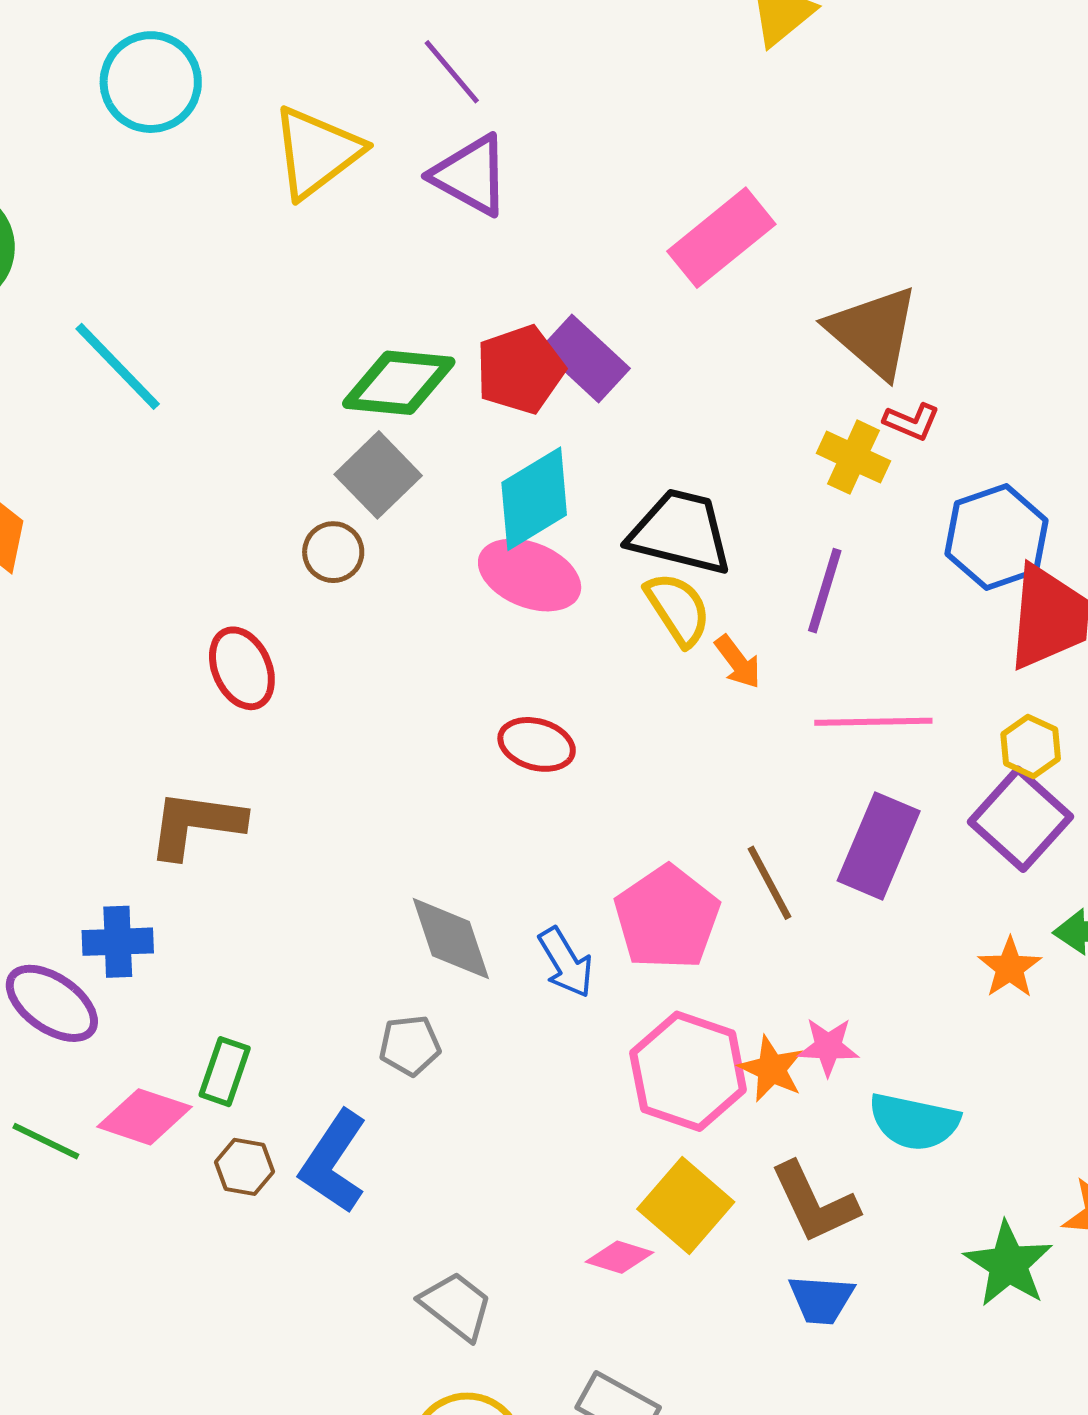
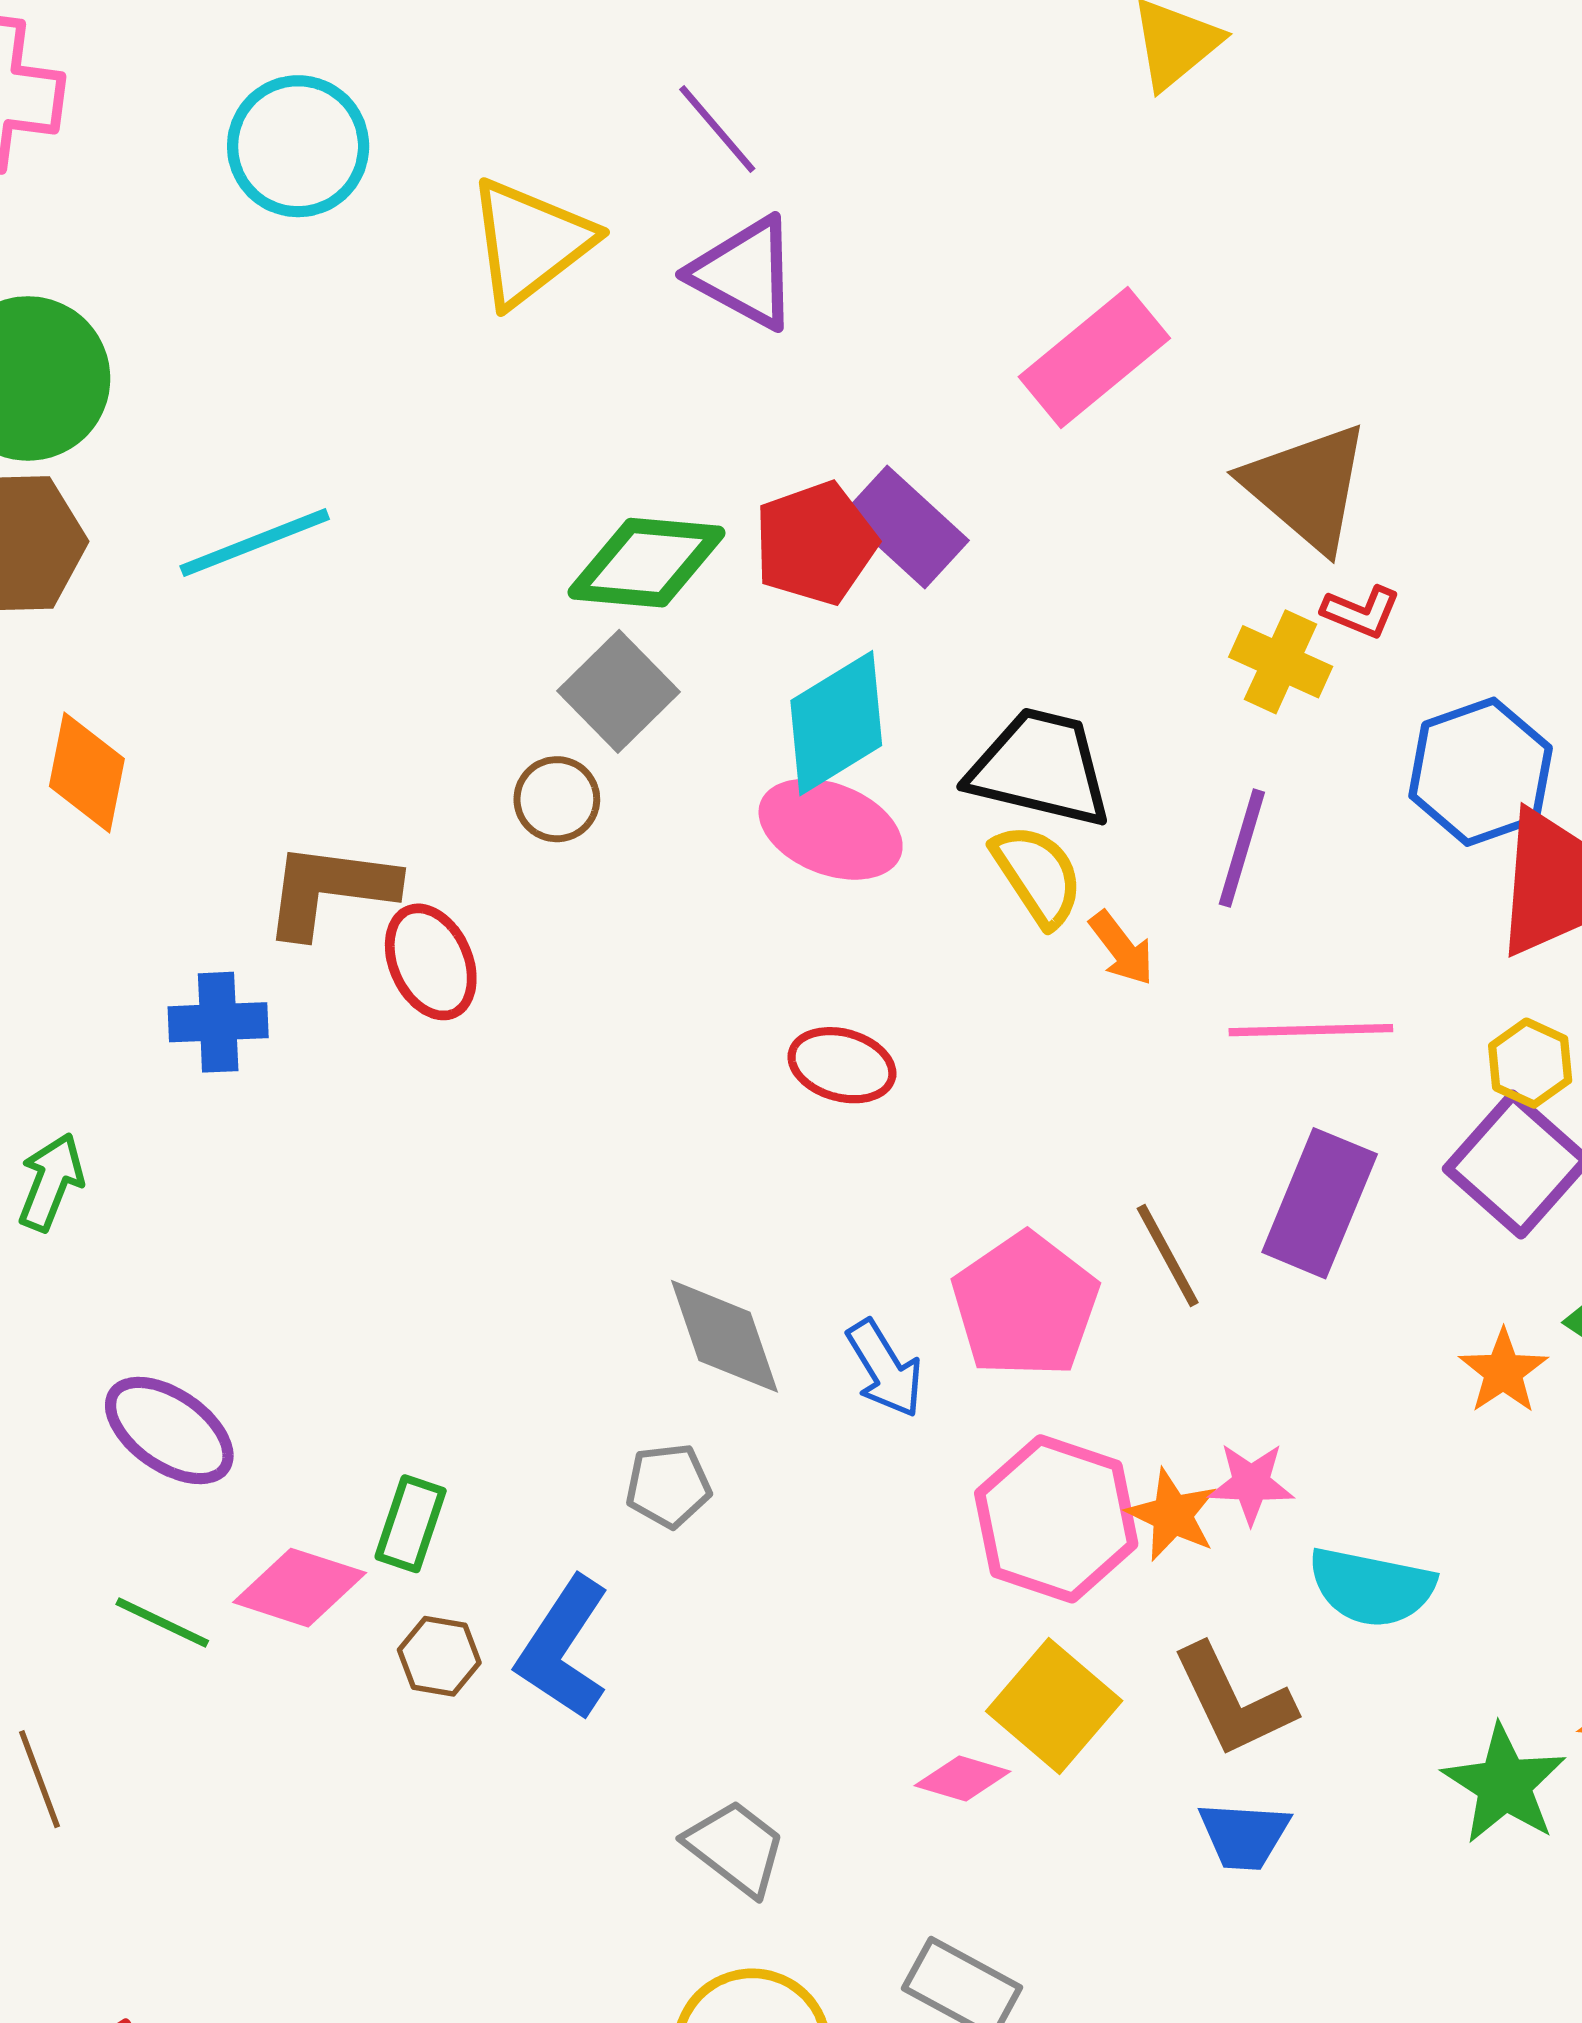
cyan line: (118, 366) -> (255, 543), turned -67
brown L-shape: (196, 824) -> (330, 889), moved
blue cross: (118, 942) -> (218, 1022), moved

